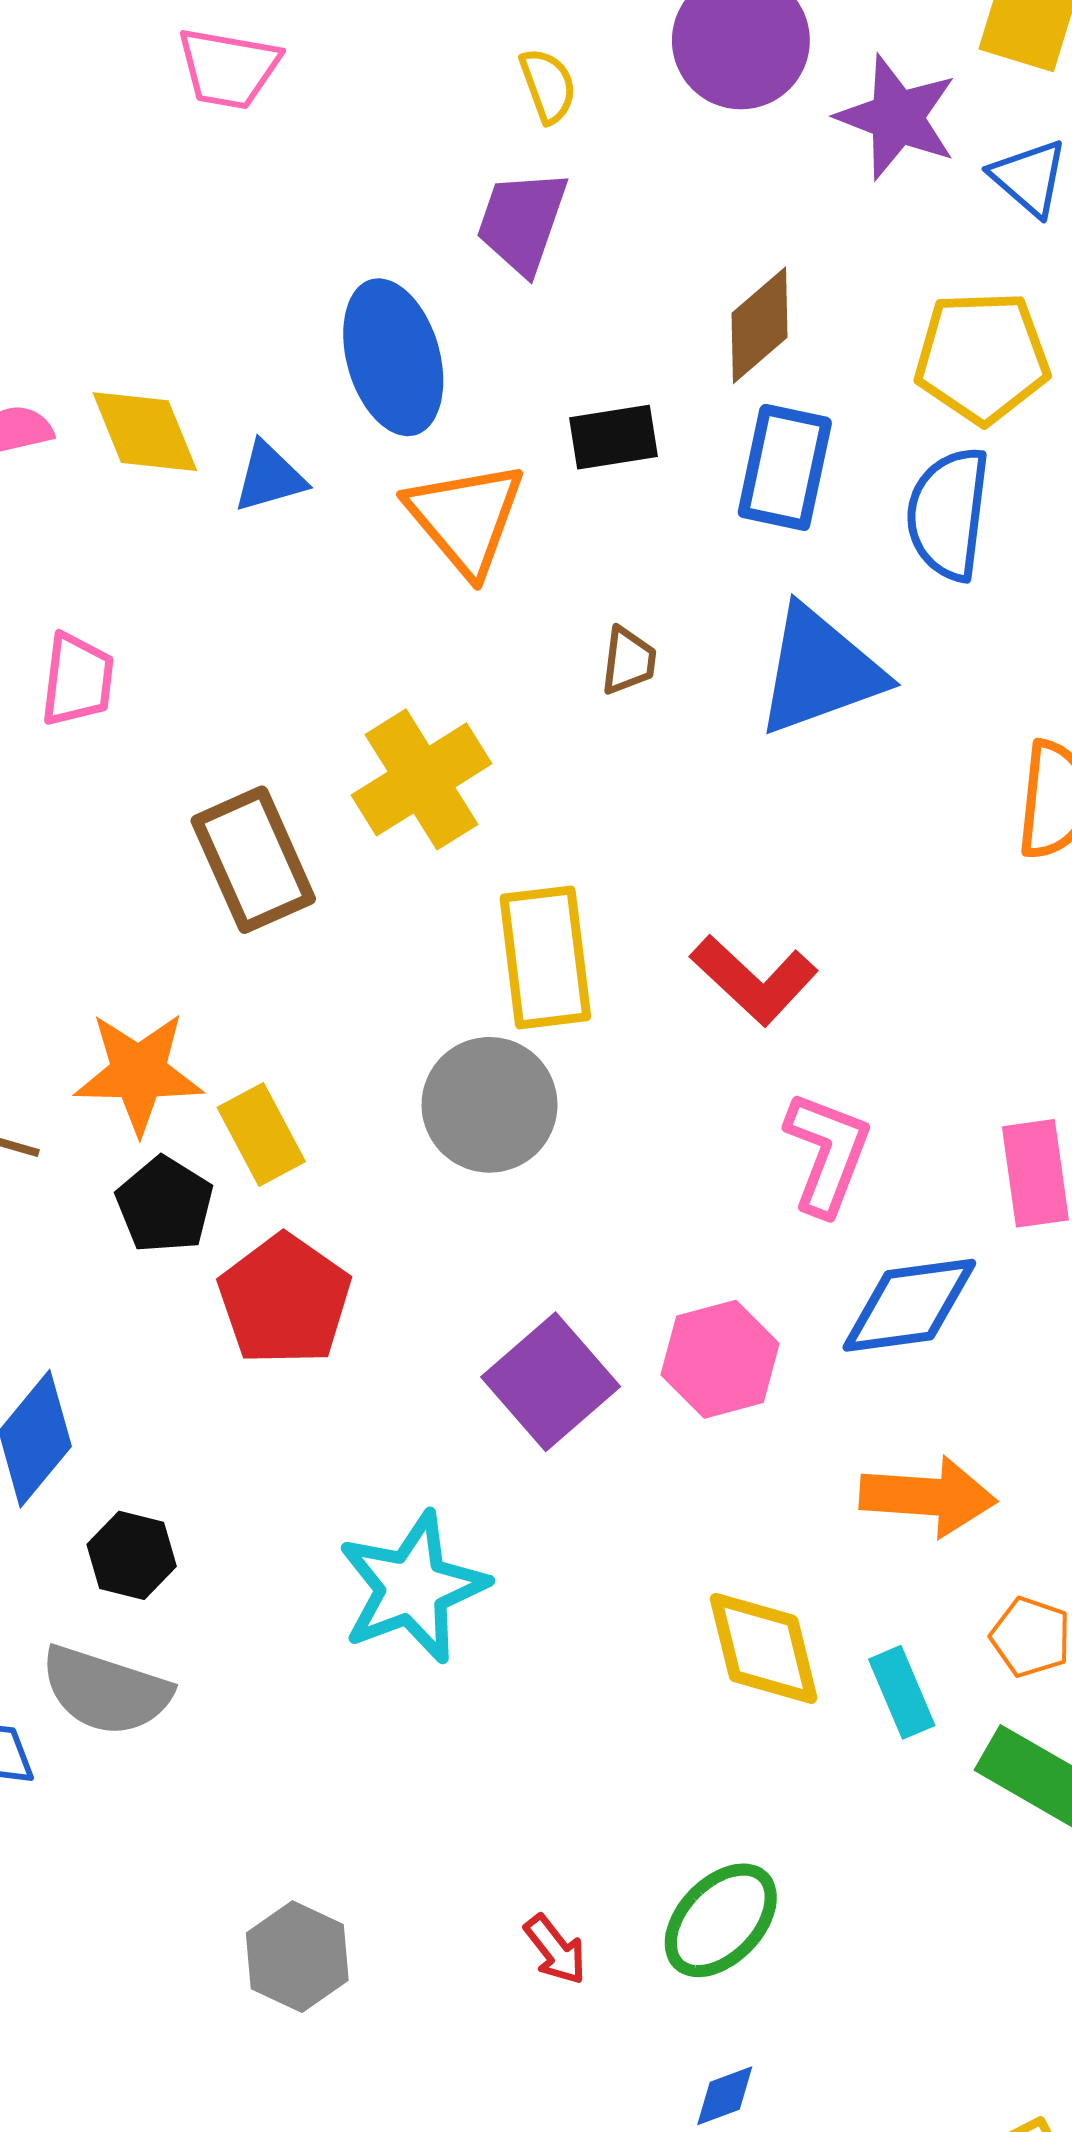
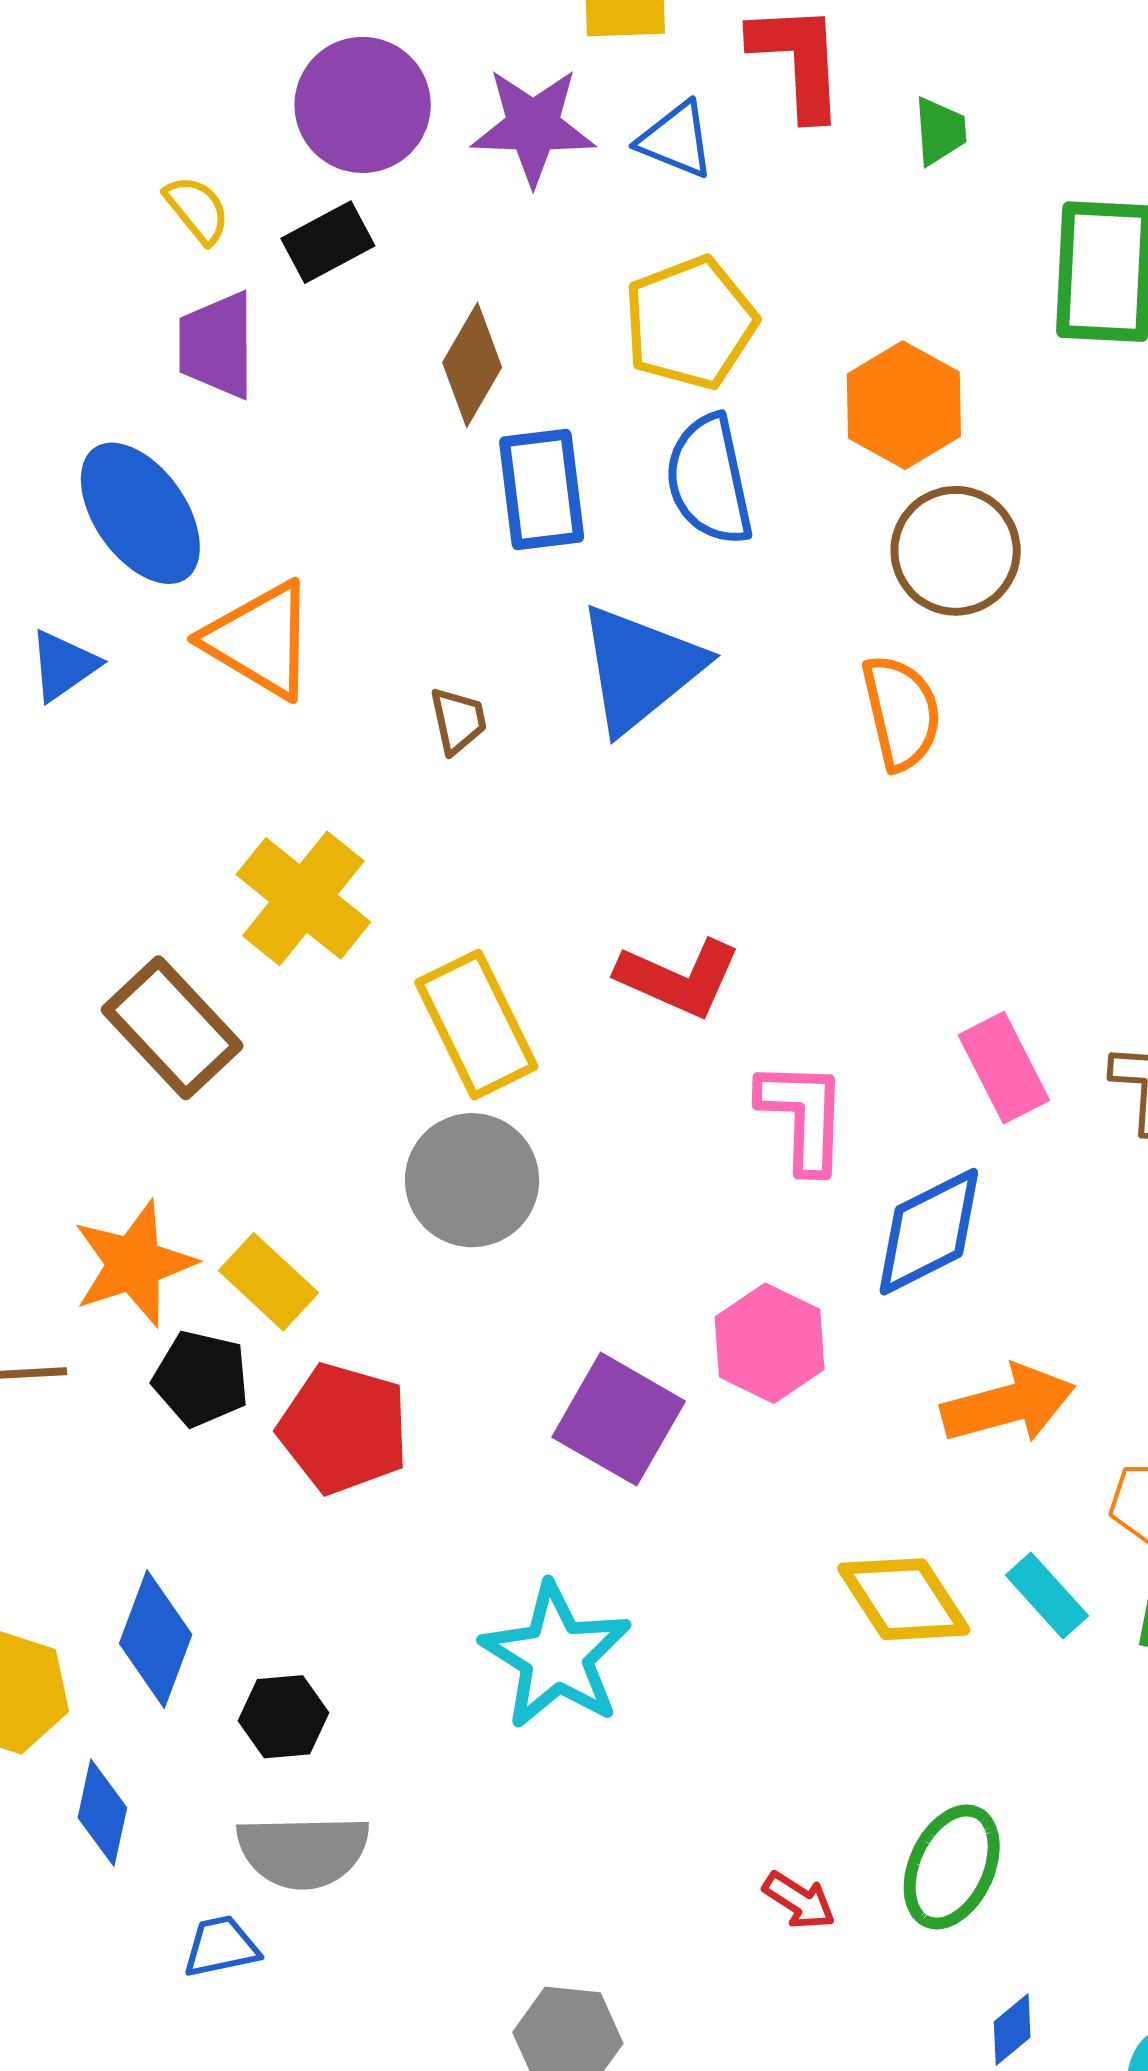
black rectangle: (613, 437) -> (328, 242), moved
red arrow: (555, 1950) -> (799, 1901), moved

